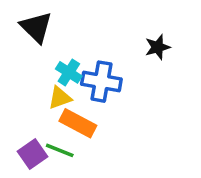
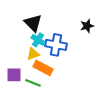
black triangle: (36, 27) -> (33, 23), moved
purple square: (33, 154) -> (14, 75), moved, turned 35

